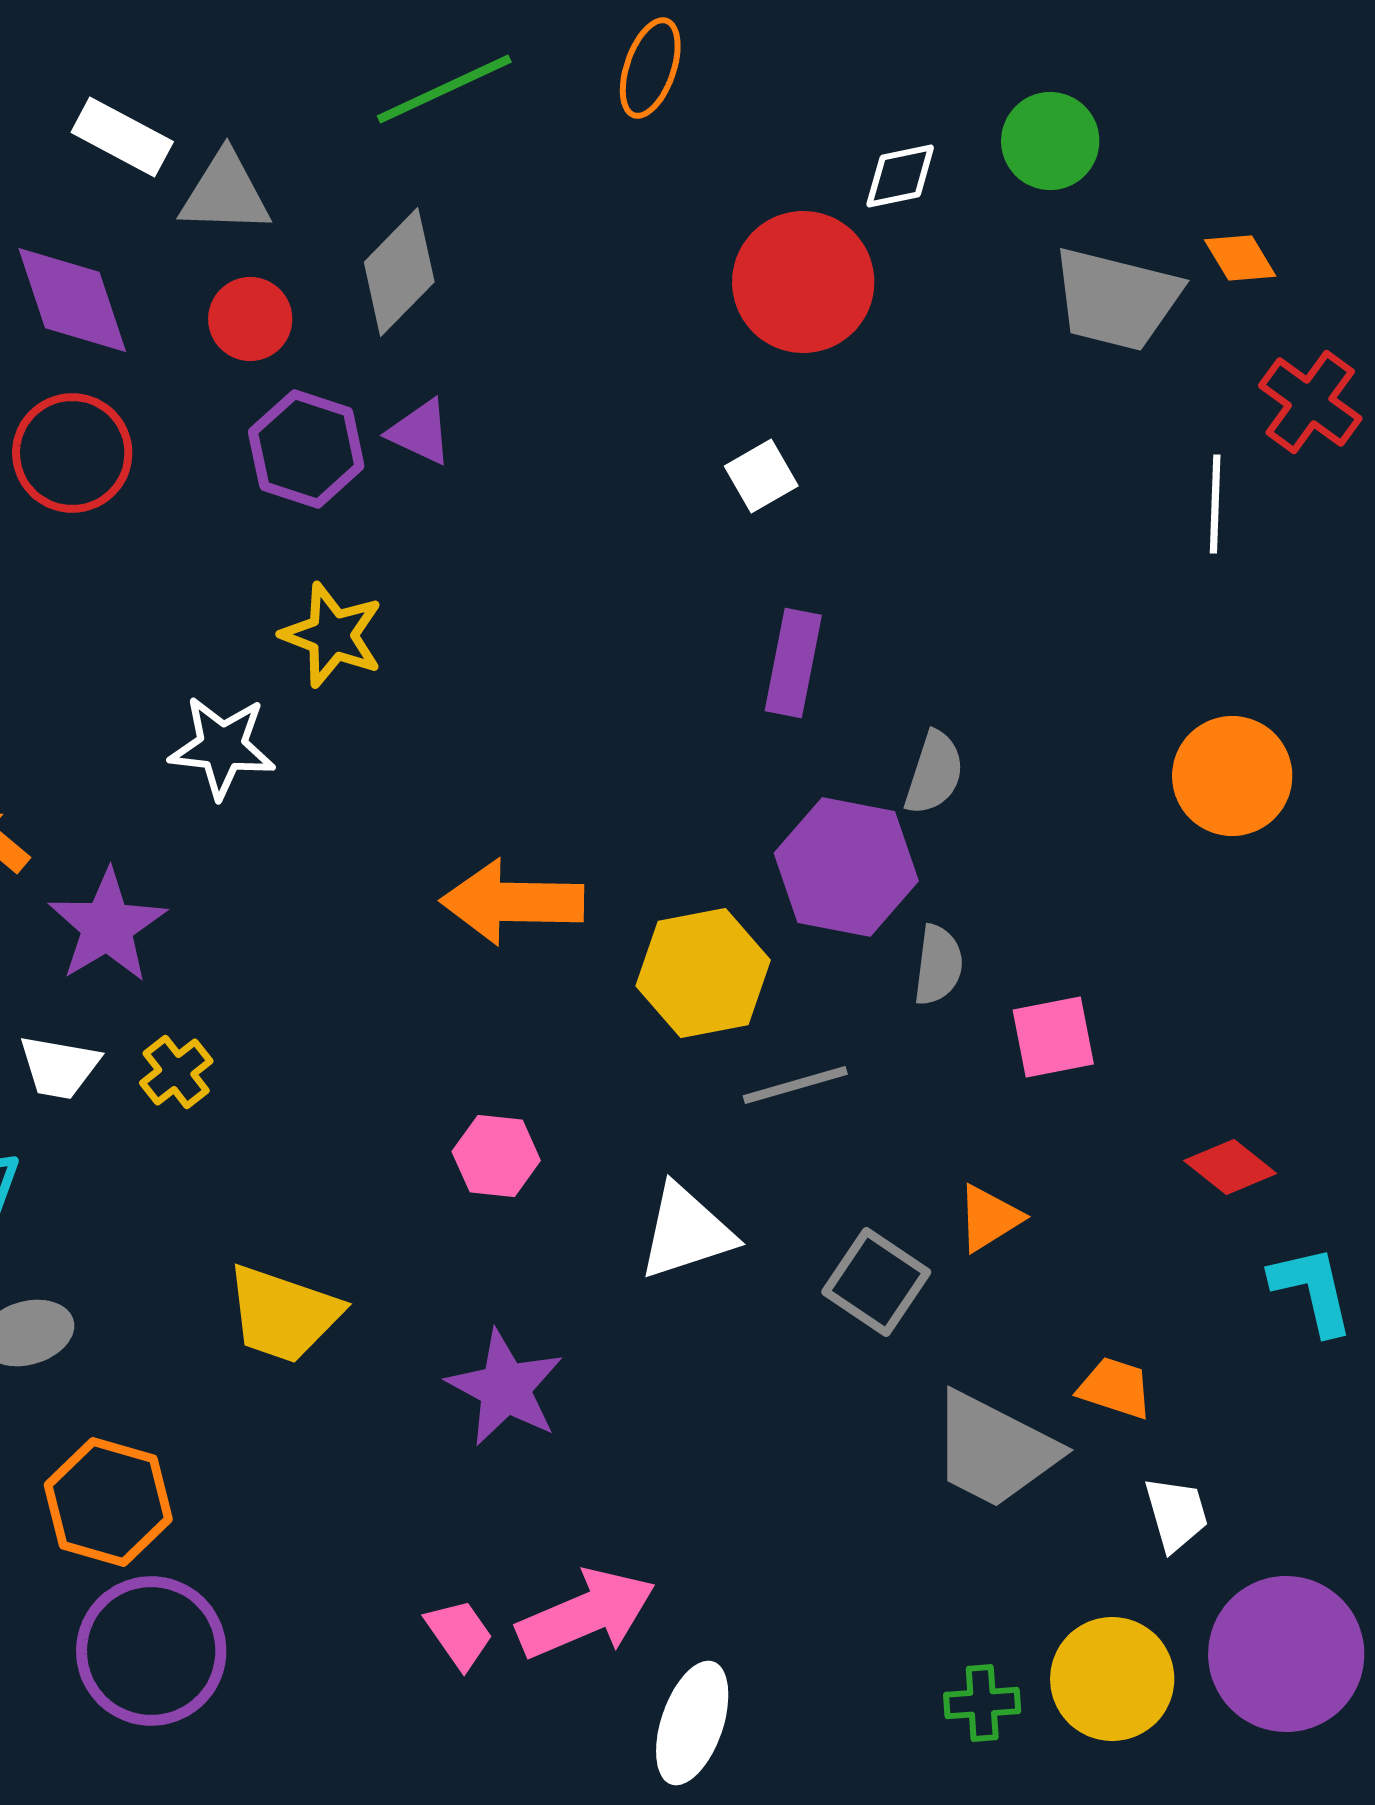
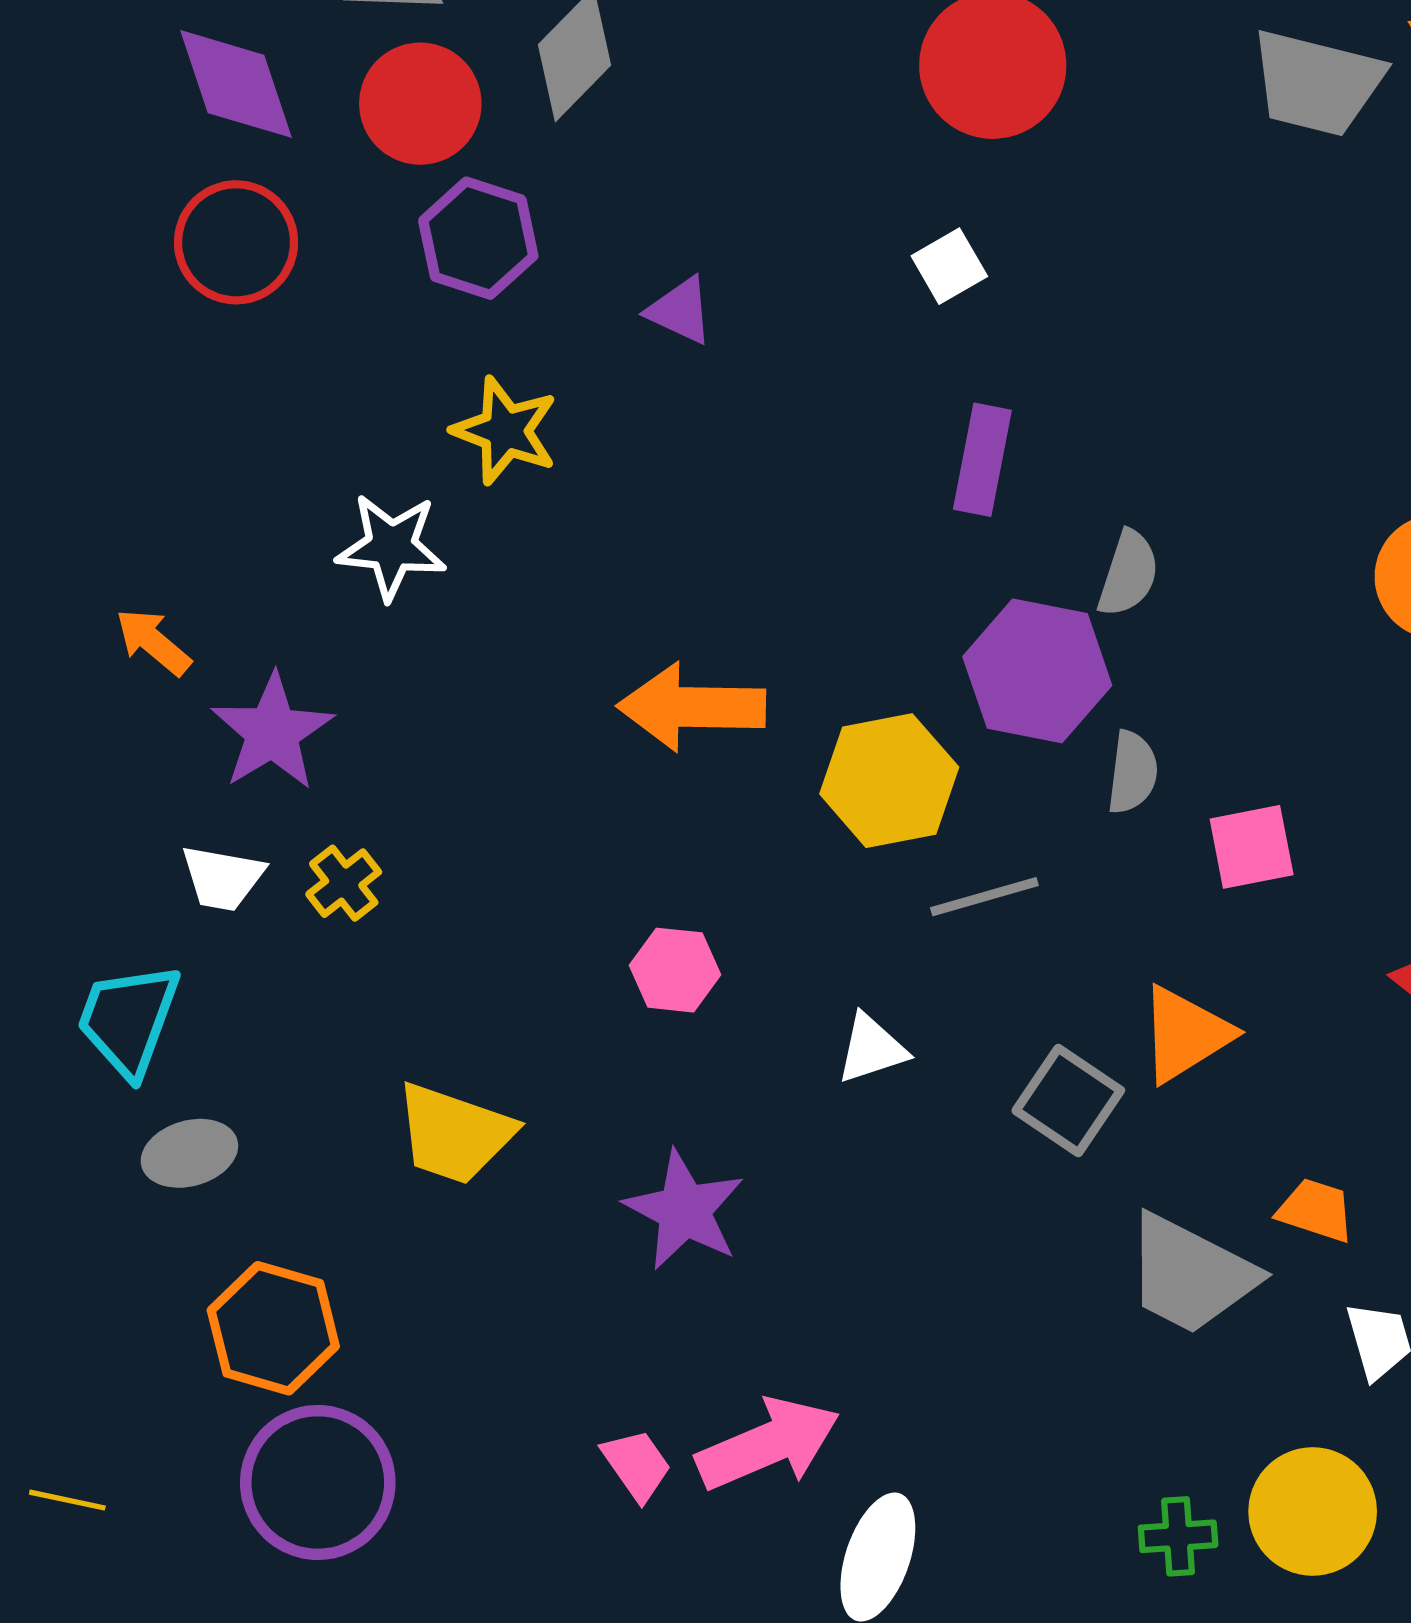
red circle: (250, 319) -> (420, 104), size x1.4
purple triangle: (420, 432) -> (680, 311), moved
orange triangle: (989, 1218) -> (1185, 1034), size x1.4
white triangle: (686, 1232) -> (872, 1049), size x0.7

